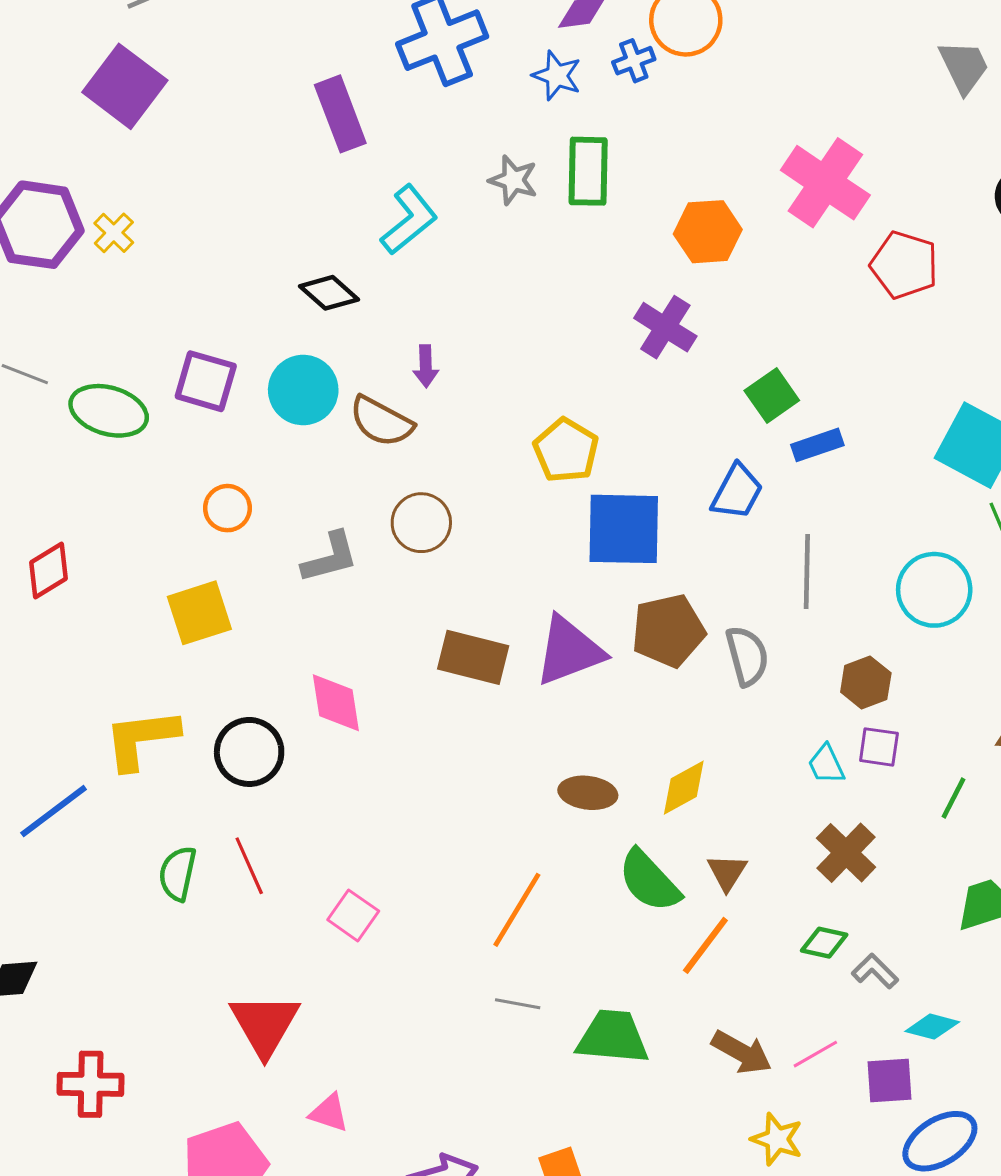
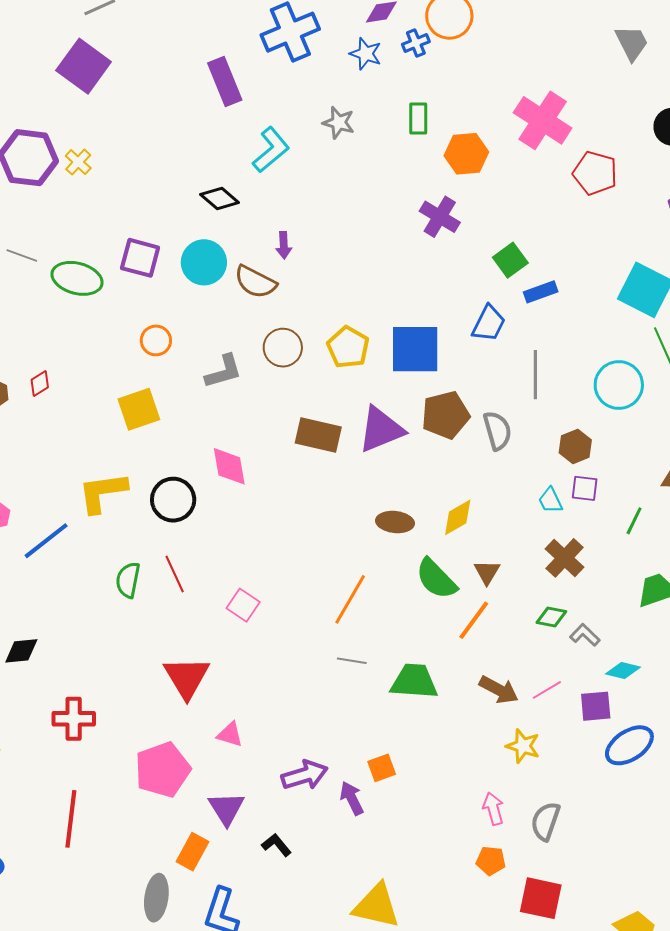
green rectangle: (588, 171) -> (418, 119), moved, size x0.7
yellow pentagon: (566, 450) -> (348, 347), moved
red diamond: (48, 571) -> (40, 384), size x0.7

